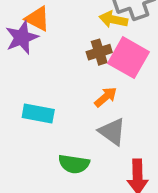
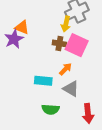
yellow arrow: (113, 19) -> (66, 24), turned -84
brown cross: (99, 52) -> (59, 43), turned 32
cyan rectangle: (38, 114) -> (43, 81), moved

